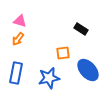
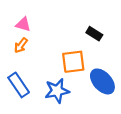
orange square: (63, 53) -> (73, 62), size x1.5
blue rectangle: (16, 73) -> (19, 85), turned -45

